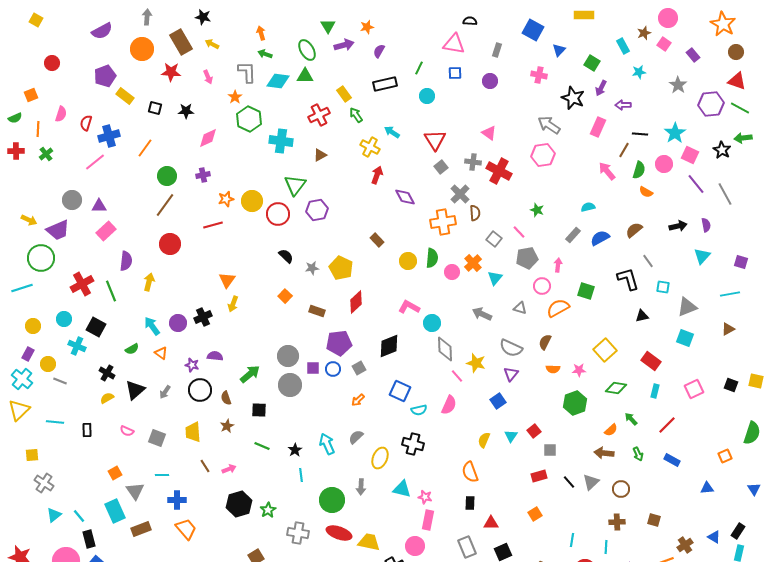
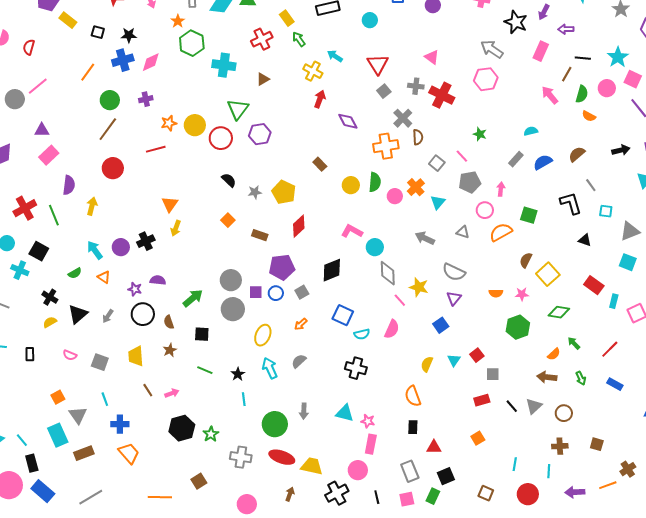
blue cross: (109, 136) -> (123, 60), moved
gray circle: (72, 200) -> (15, 99), moved
black triangle: (642, 316) -> (585, 240), turned 32
brown semicircle: (545, 342) -> (526, 260), moved
cyan rectangle: (655, 391) -> (614, 301), moved
yellow ellipse: (380, 458) -> (263, 335), moved
cyan line: (162, 475) -> (105, 399), turned 72

